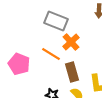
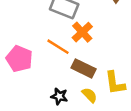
brown rectangle: (72, 72) -> (83, 68), turned -48

